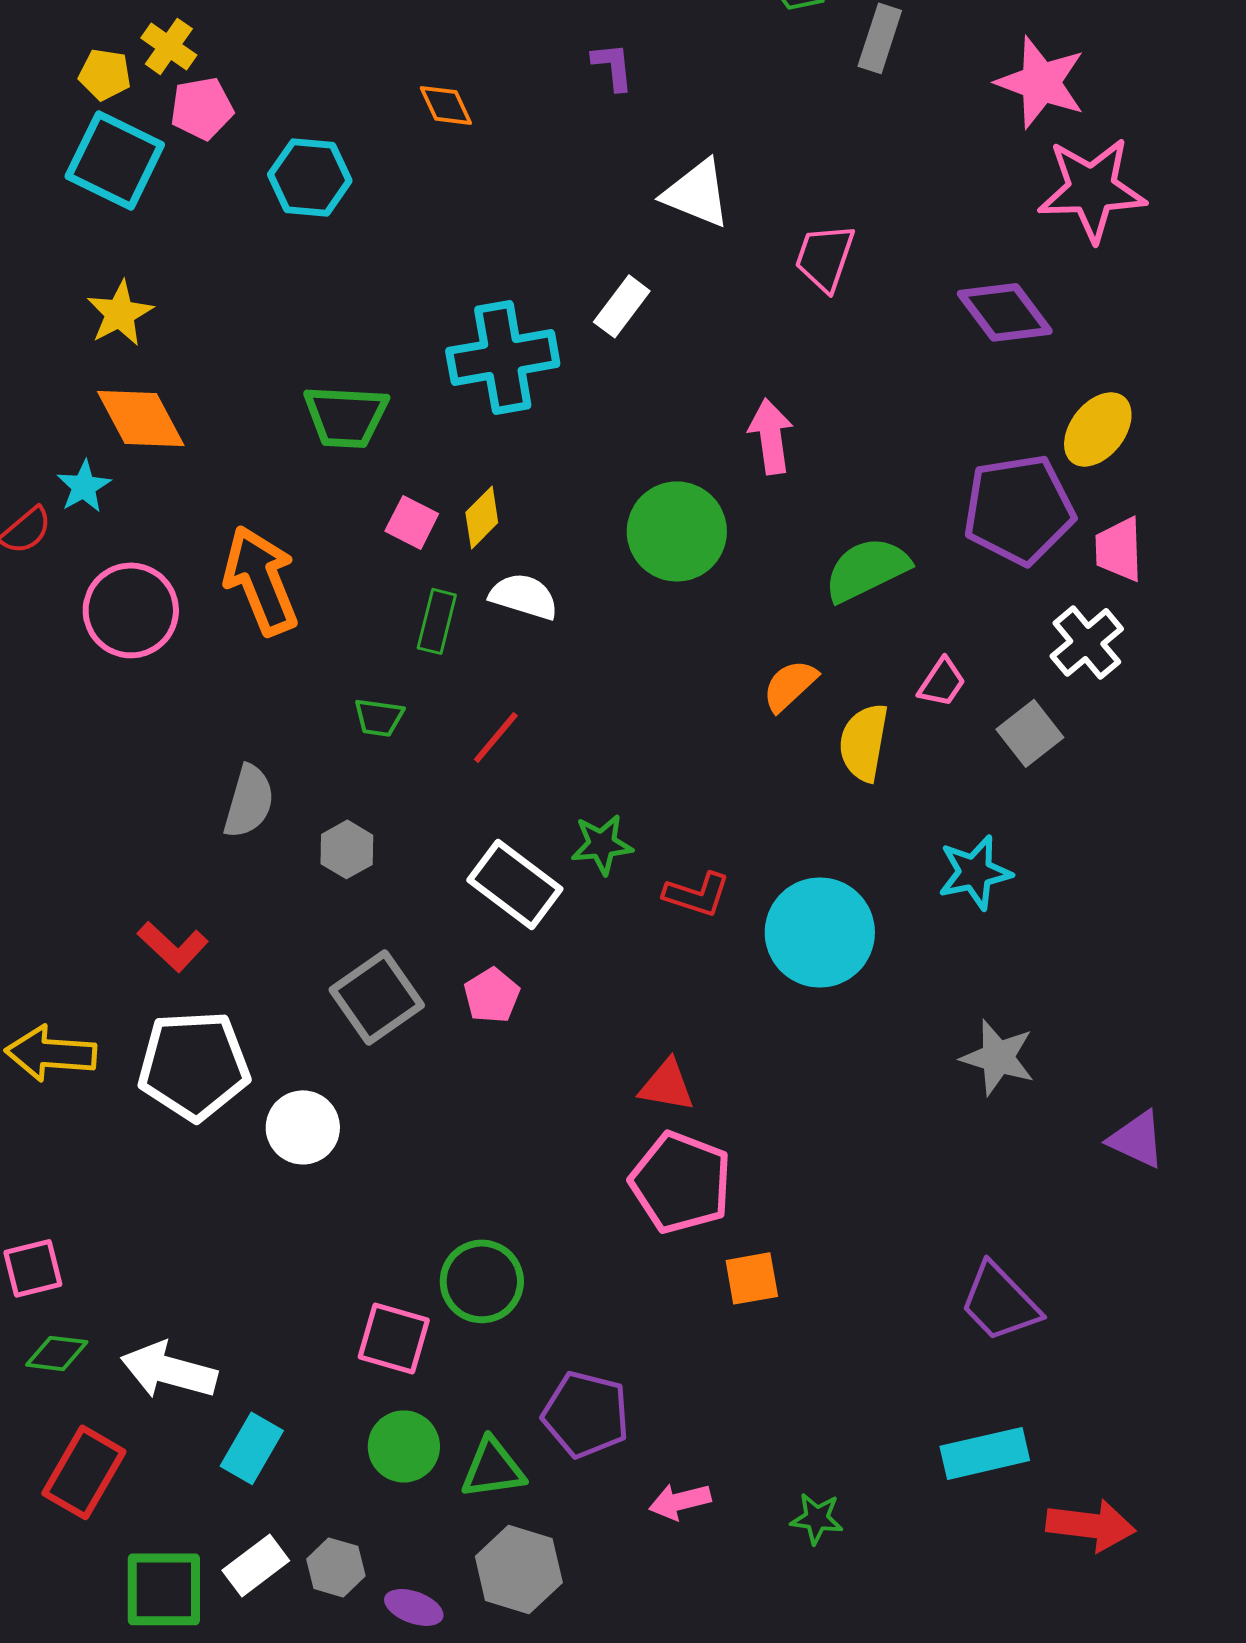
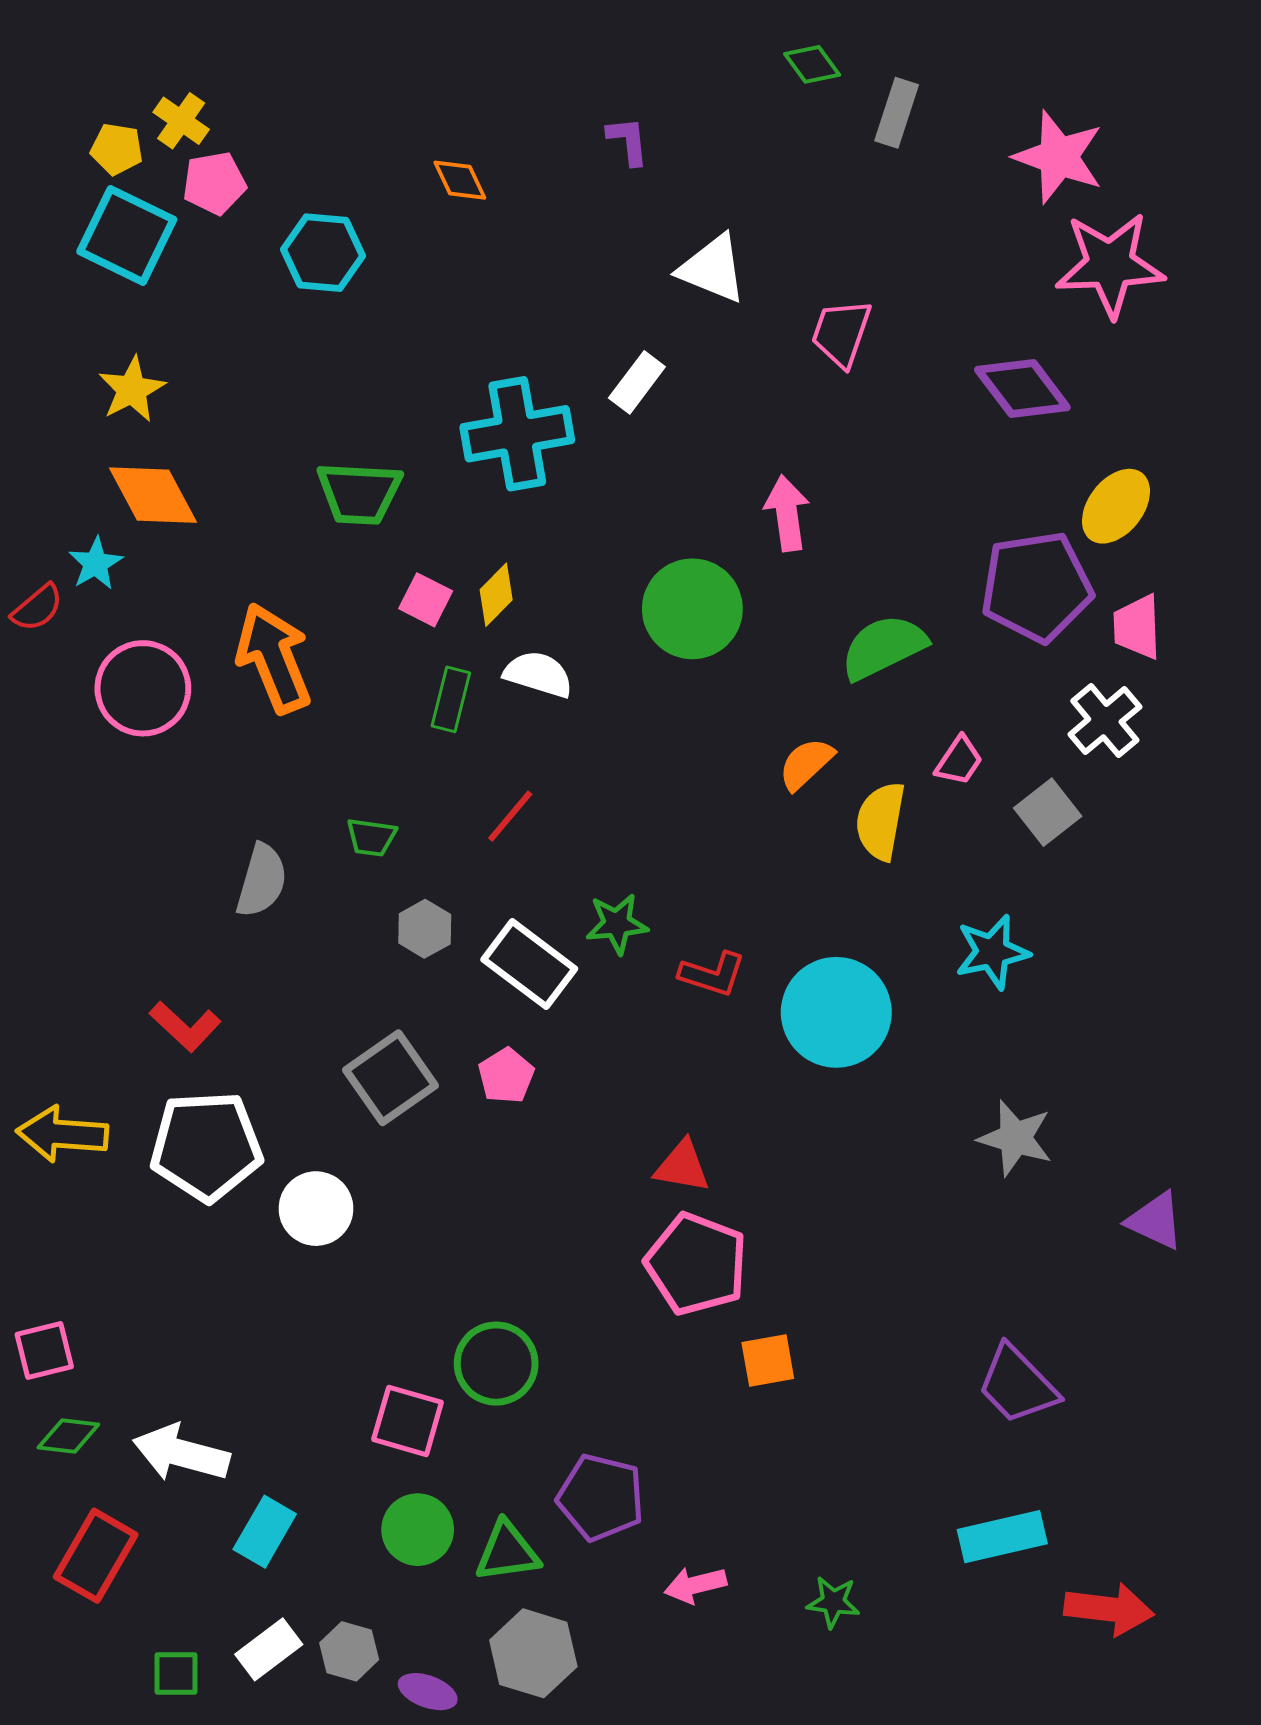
green trapezoid: (379, 717) -> (371, 837), moved
gray hexagon: (347, 849) -> (425, 929), moved
green square: (164, 1589) -> (176, 1673), size x0.6

